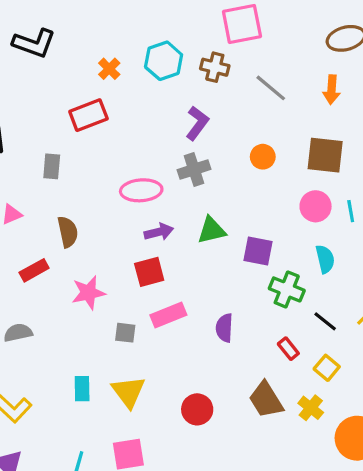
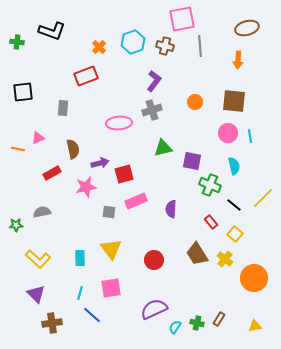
gray line: (271, 88) -> (200, 46), moved, turned 45
purple arrow: (159, 232) -> (100, 163), moved
cyan rectangle: (82, 389) -> (80, 258), moved

